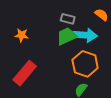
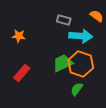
green trapezoid: (67, 36) -> (63, 63), moved
red rectangle: (25, 73) -> (22, 73), size x0.7

